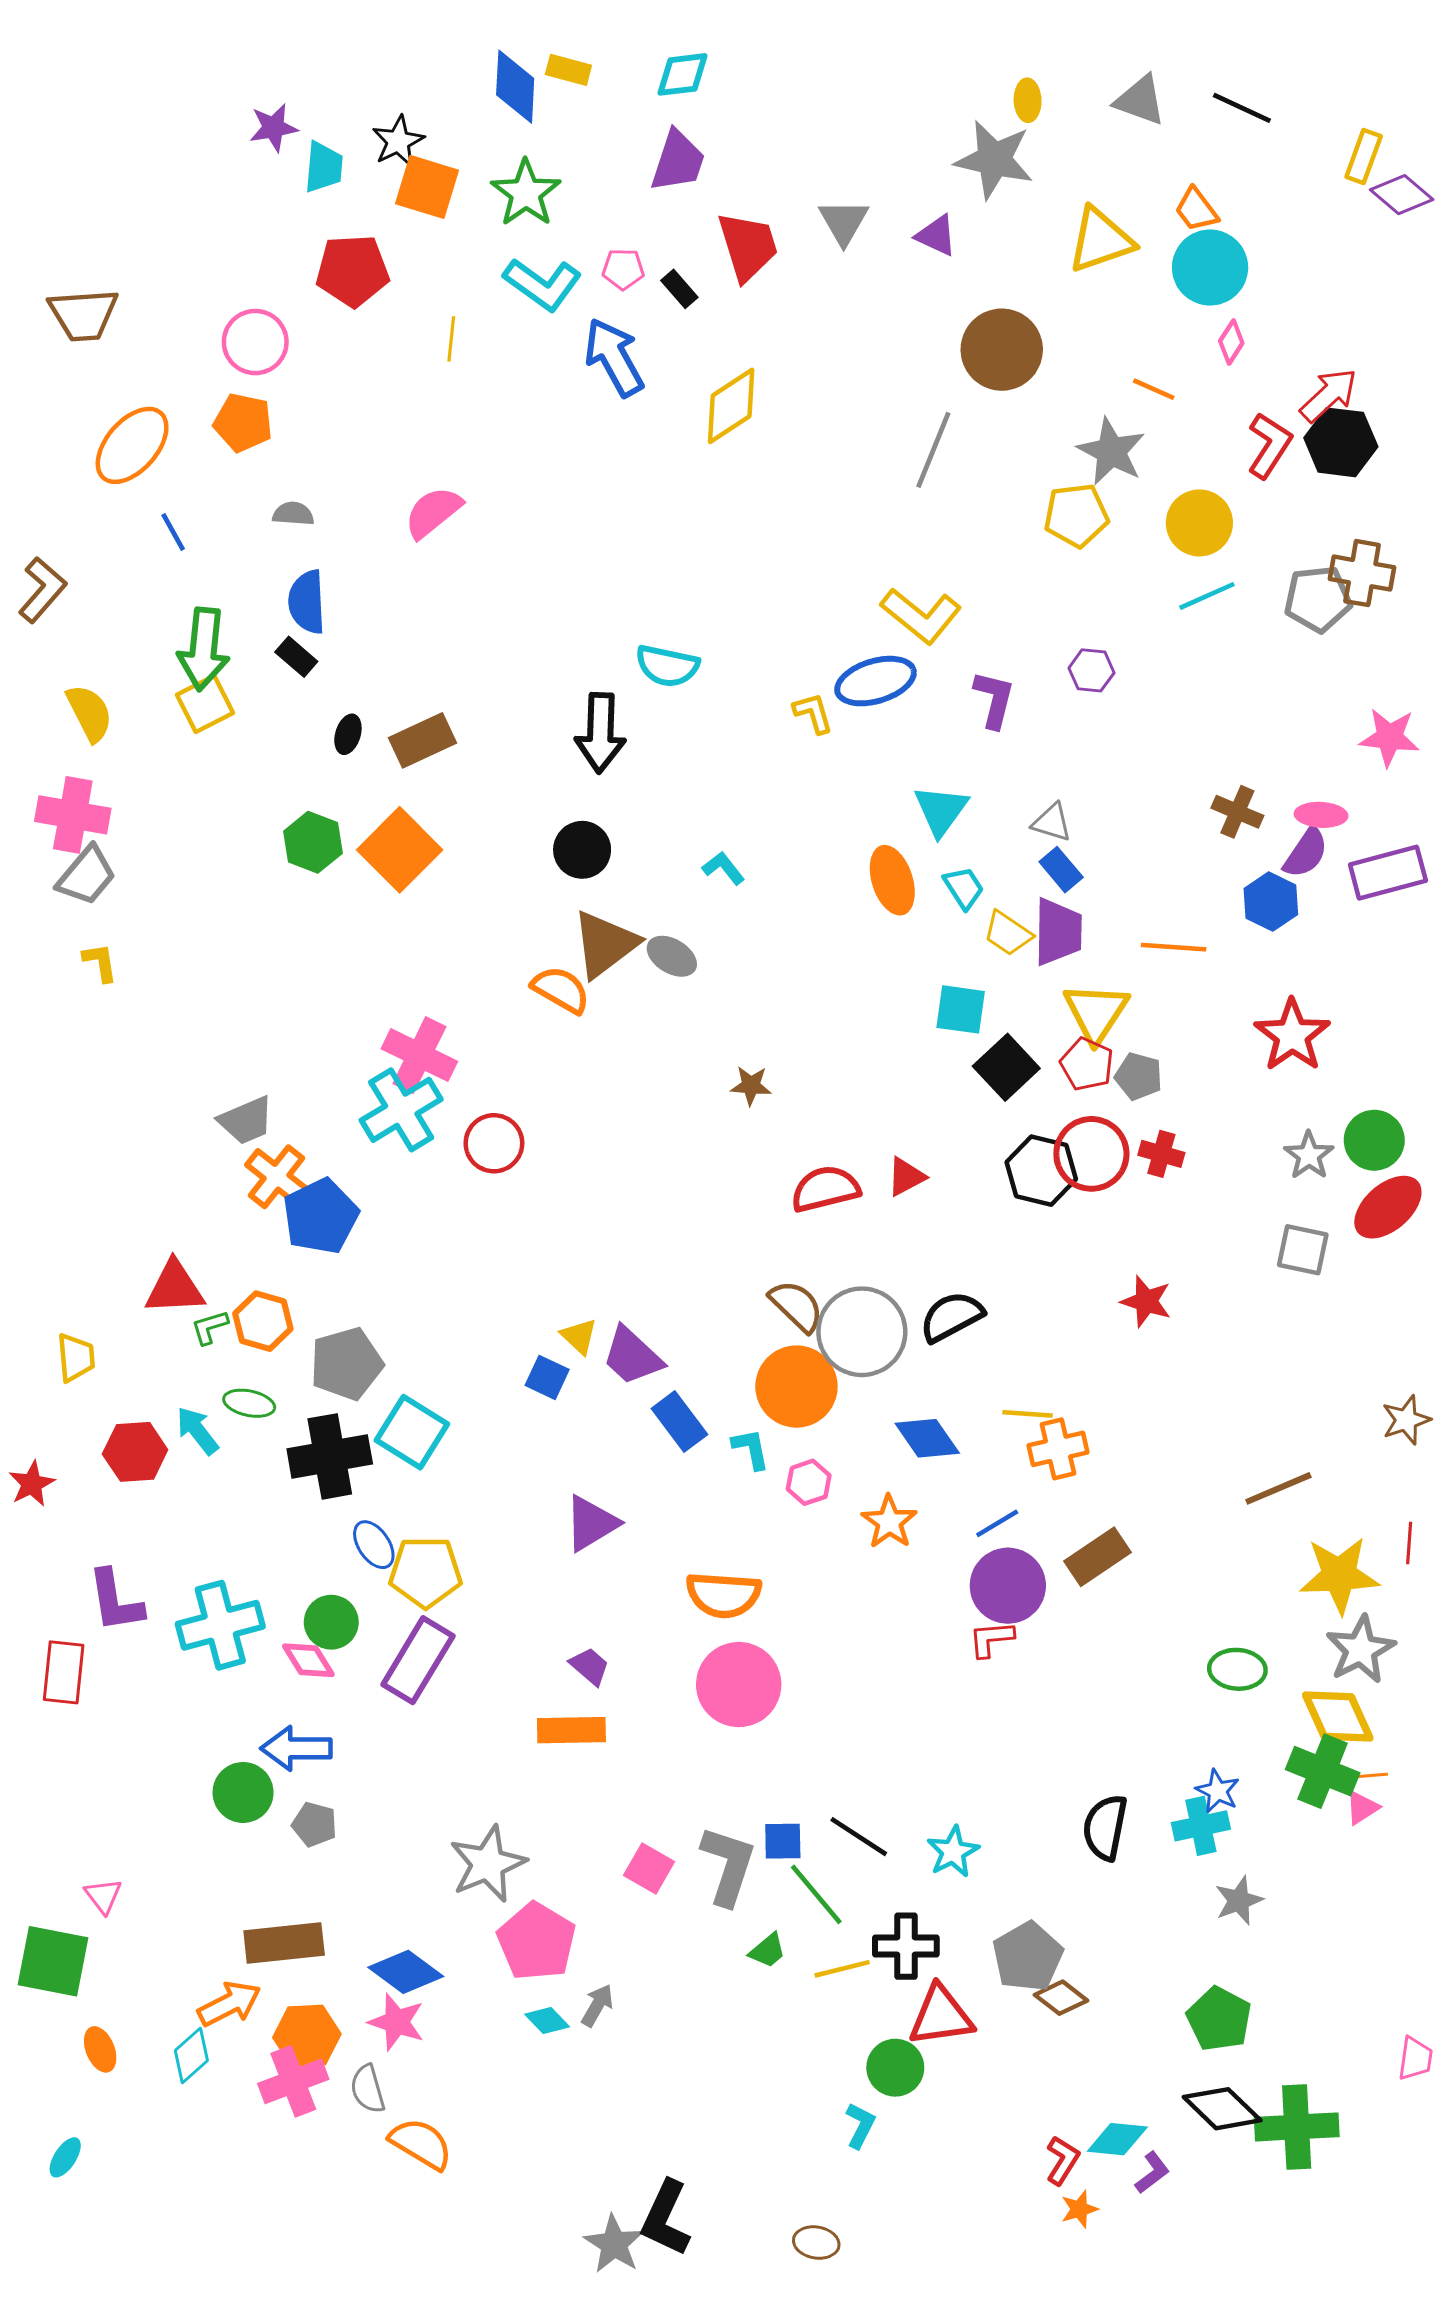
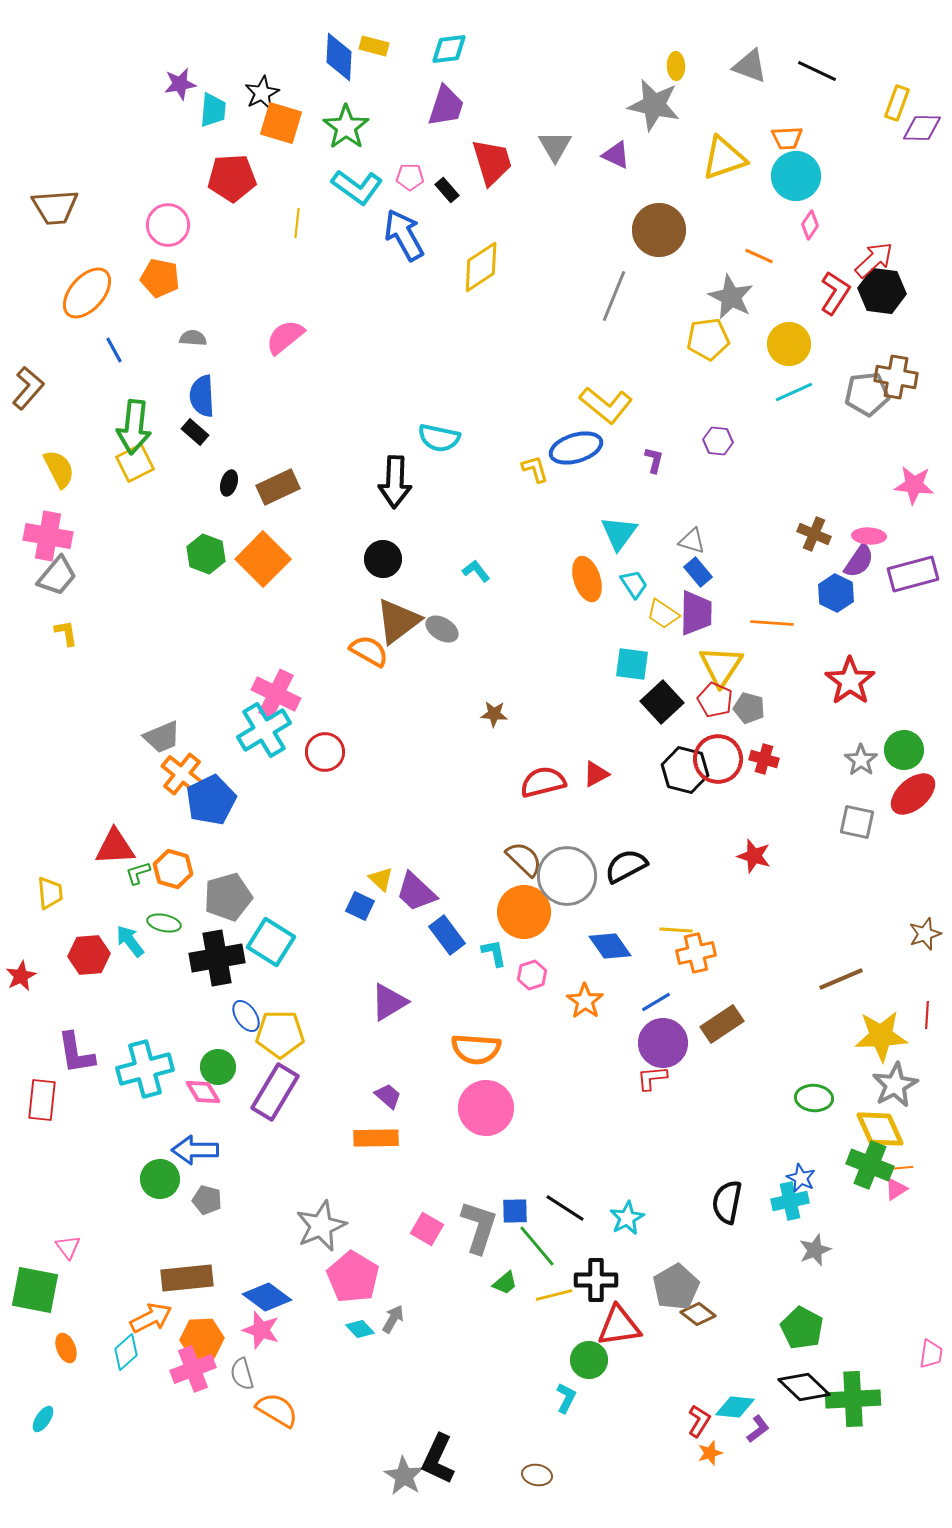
purple diamond: (1402, 195) -> (922, 128), turned -39
orange trapezoid: (1196, 210) -> (787, 138), turned -56
purple L-shape: (994, 699) -> (654, 460), size x0.7

